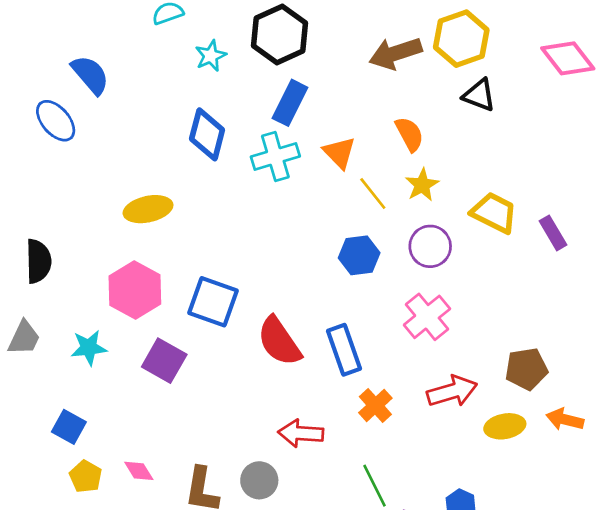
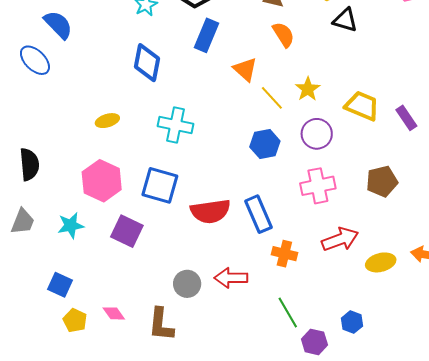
orange semicircle: (409, 134) -> (283, 35), moved
cyan cross: (275, 156) -> (175, 125), moved, turned 32
yellow ellipse: (148, 209) -> (107, 121), size x0.7
pink cross: (427, 317) -> (318, 186), turned 32
red semicircle: (279, 341) -> (210, 211), turned -60
brown pentagon: (526, 369) -> (382, 181), moved
orange cross: (375, 405) -> (284, 254), turned -30
gray circle: (259, 480) -> (187, 284), moved

